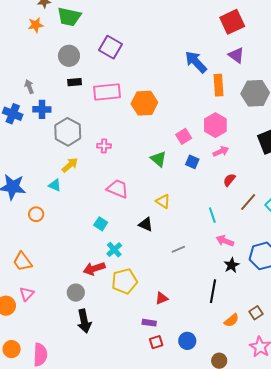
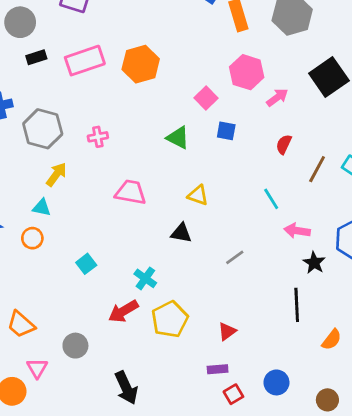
pink arrow: (221, 151) -> (277, 97), moved
orange circle: (36, 214) -> (32, 238), moved
cyan square: (101, 224) -> (86, 264), moved, turned 32
gray circle: (76, 293) -> (75, 346), moved

